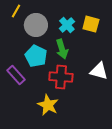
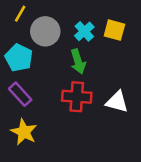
cyan pentagon: (36, 56) -> (19, 58), moved
white triangle: (99, 71) -> (117, 102), moved
yellow star: (48, 105) -> (24, 132), moved

